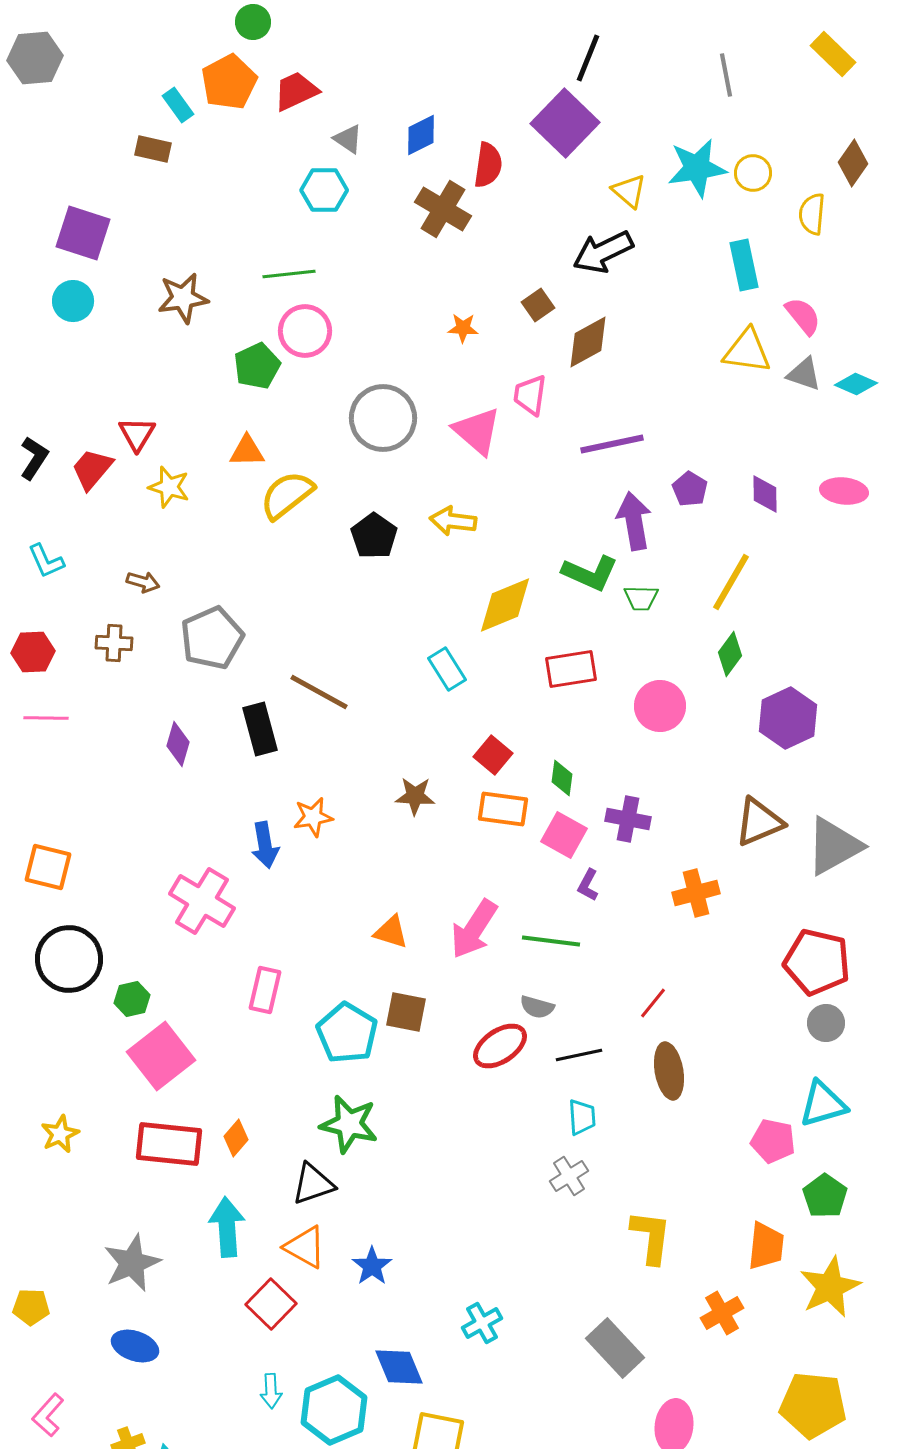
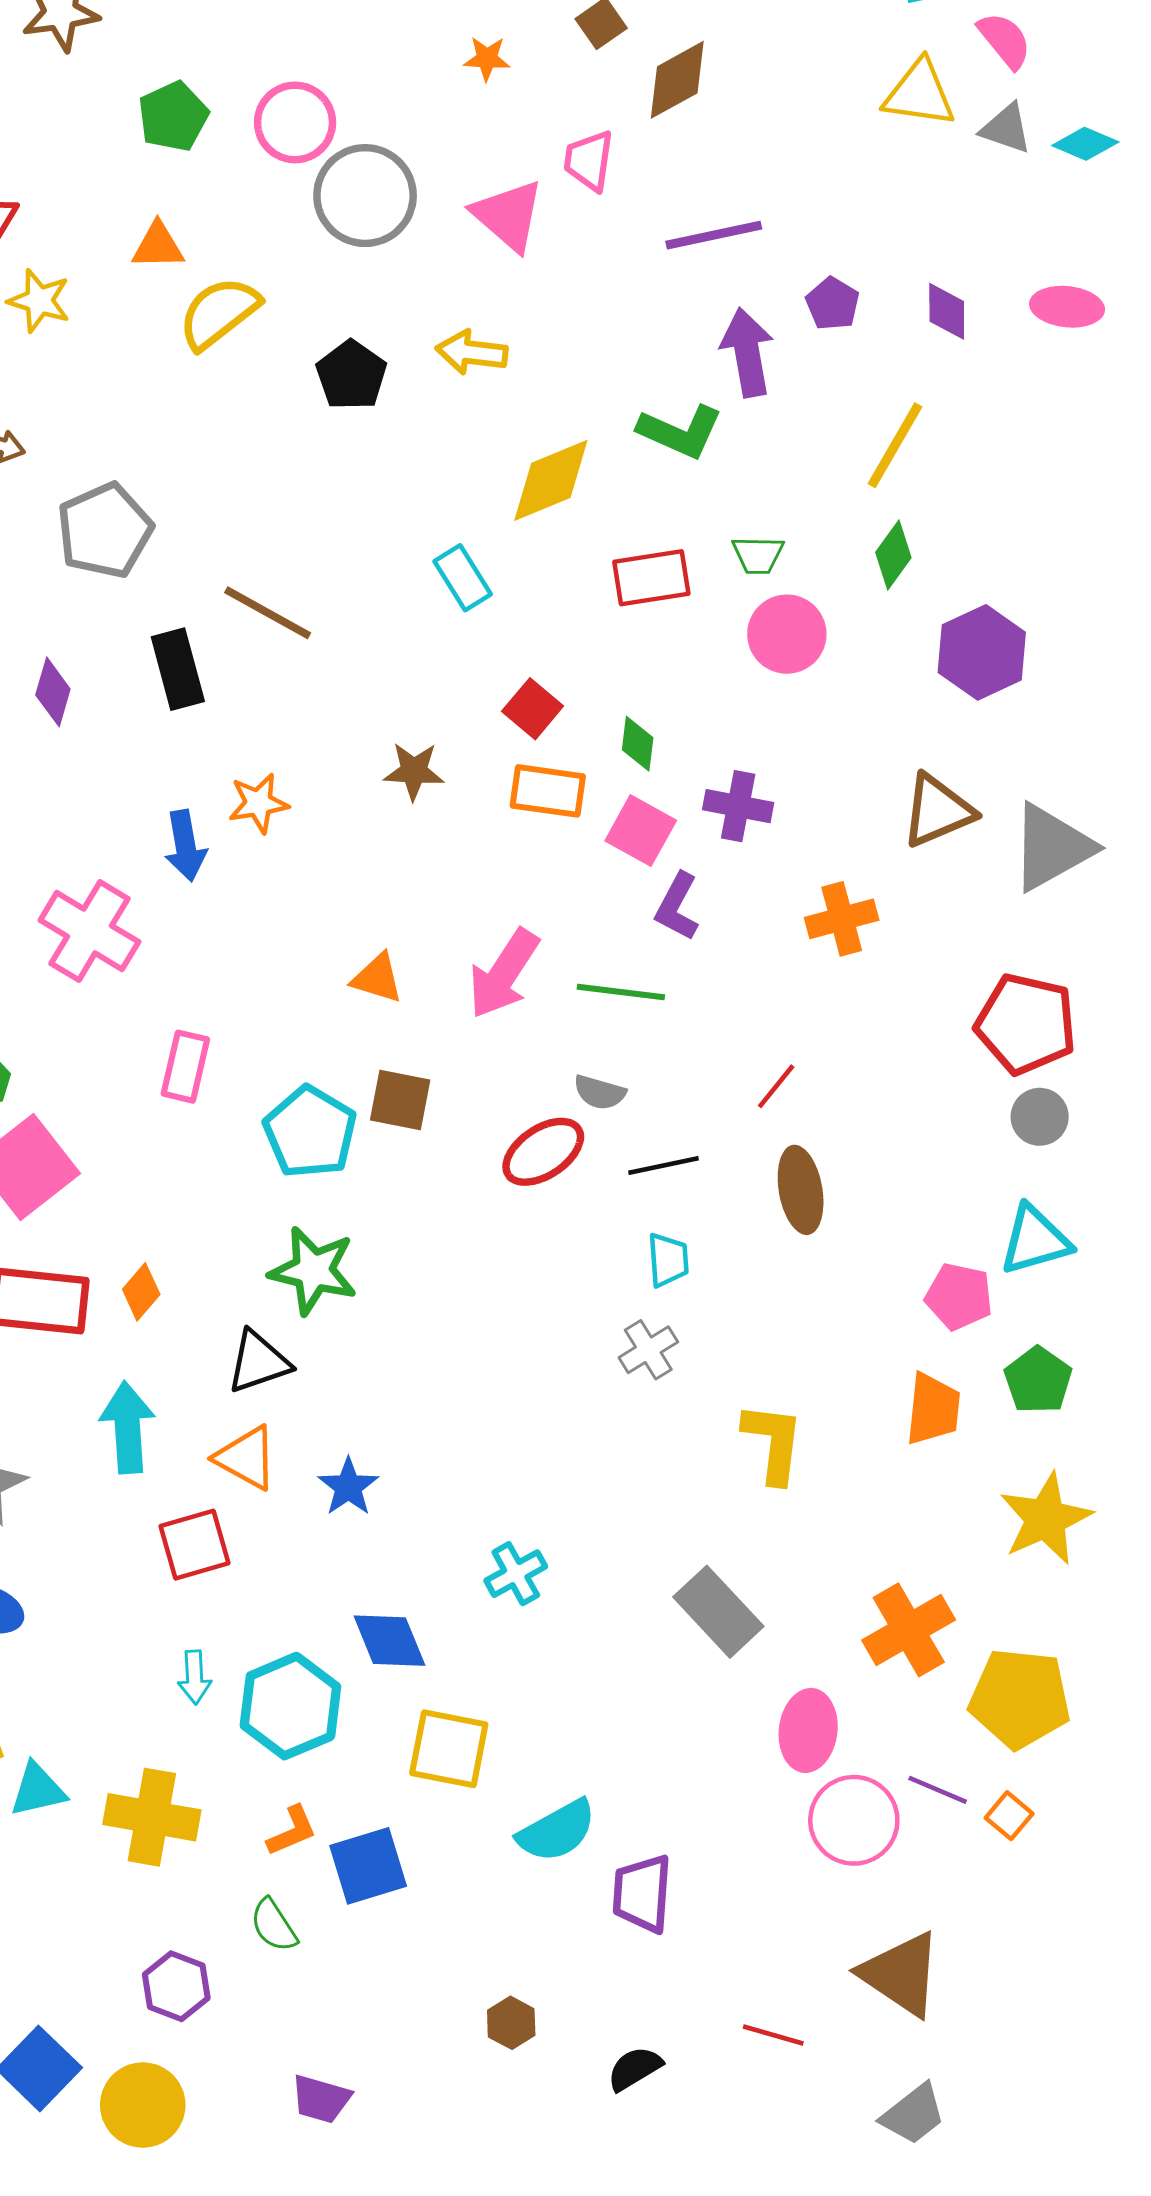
pink circle: (305, 331) -> (295, 122), moved
green trapezoid: (641, 598) -> (758, 555), moved
purple L-shape: (588, 885) -> (677, 907), size x1.4
orange trapezoid: (766, 1246) -> (933, 1409), moved
red square: (271, 1304) -> (195, 1545), turned 30
orange cross: (722, 1313) -> (909, 1630), moved, size x1.4

